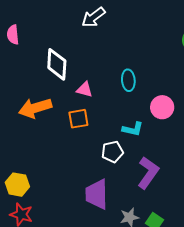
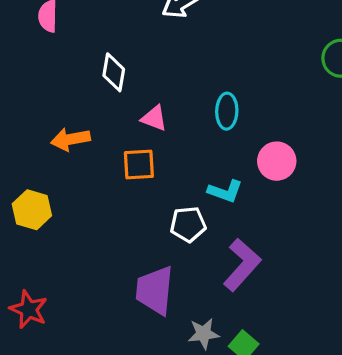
white diamond: (57, 64) -> (114, 72), size x0.7
orange arrow: (35, 108) -> (70, 139), size x0.7
yellow hexagon: (17, 185) -> (32, 210), moved

